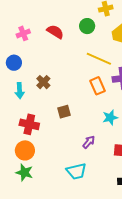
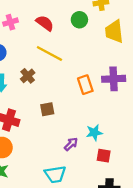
yellow line: (99, 59) -> (49, 53), moved
cyan star: (110, 118) -> (94, 133), moved

